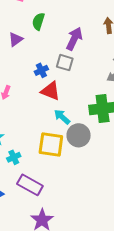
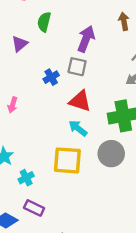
red triangle: (51, 91) -> (80, 101), moved
gray circle: (79, 135) -> (111, 154), moved
purple rectangle: (30, 185) -> (34, 208), moved, size x0.7

